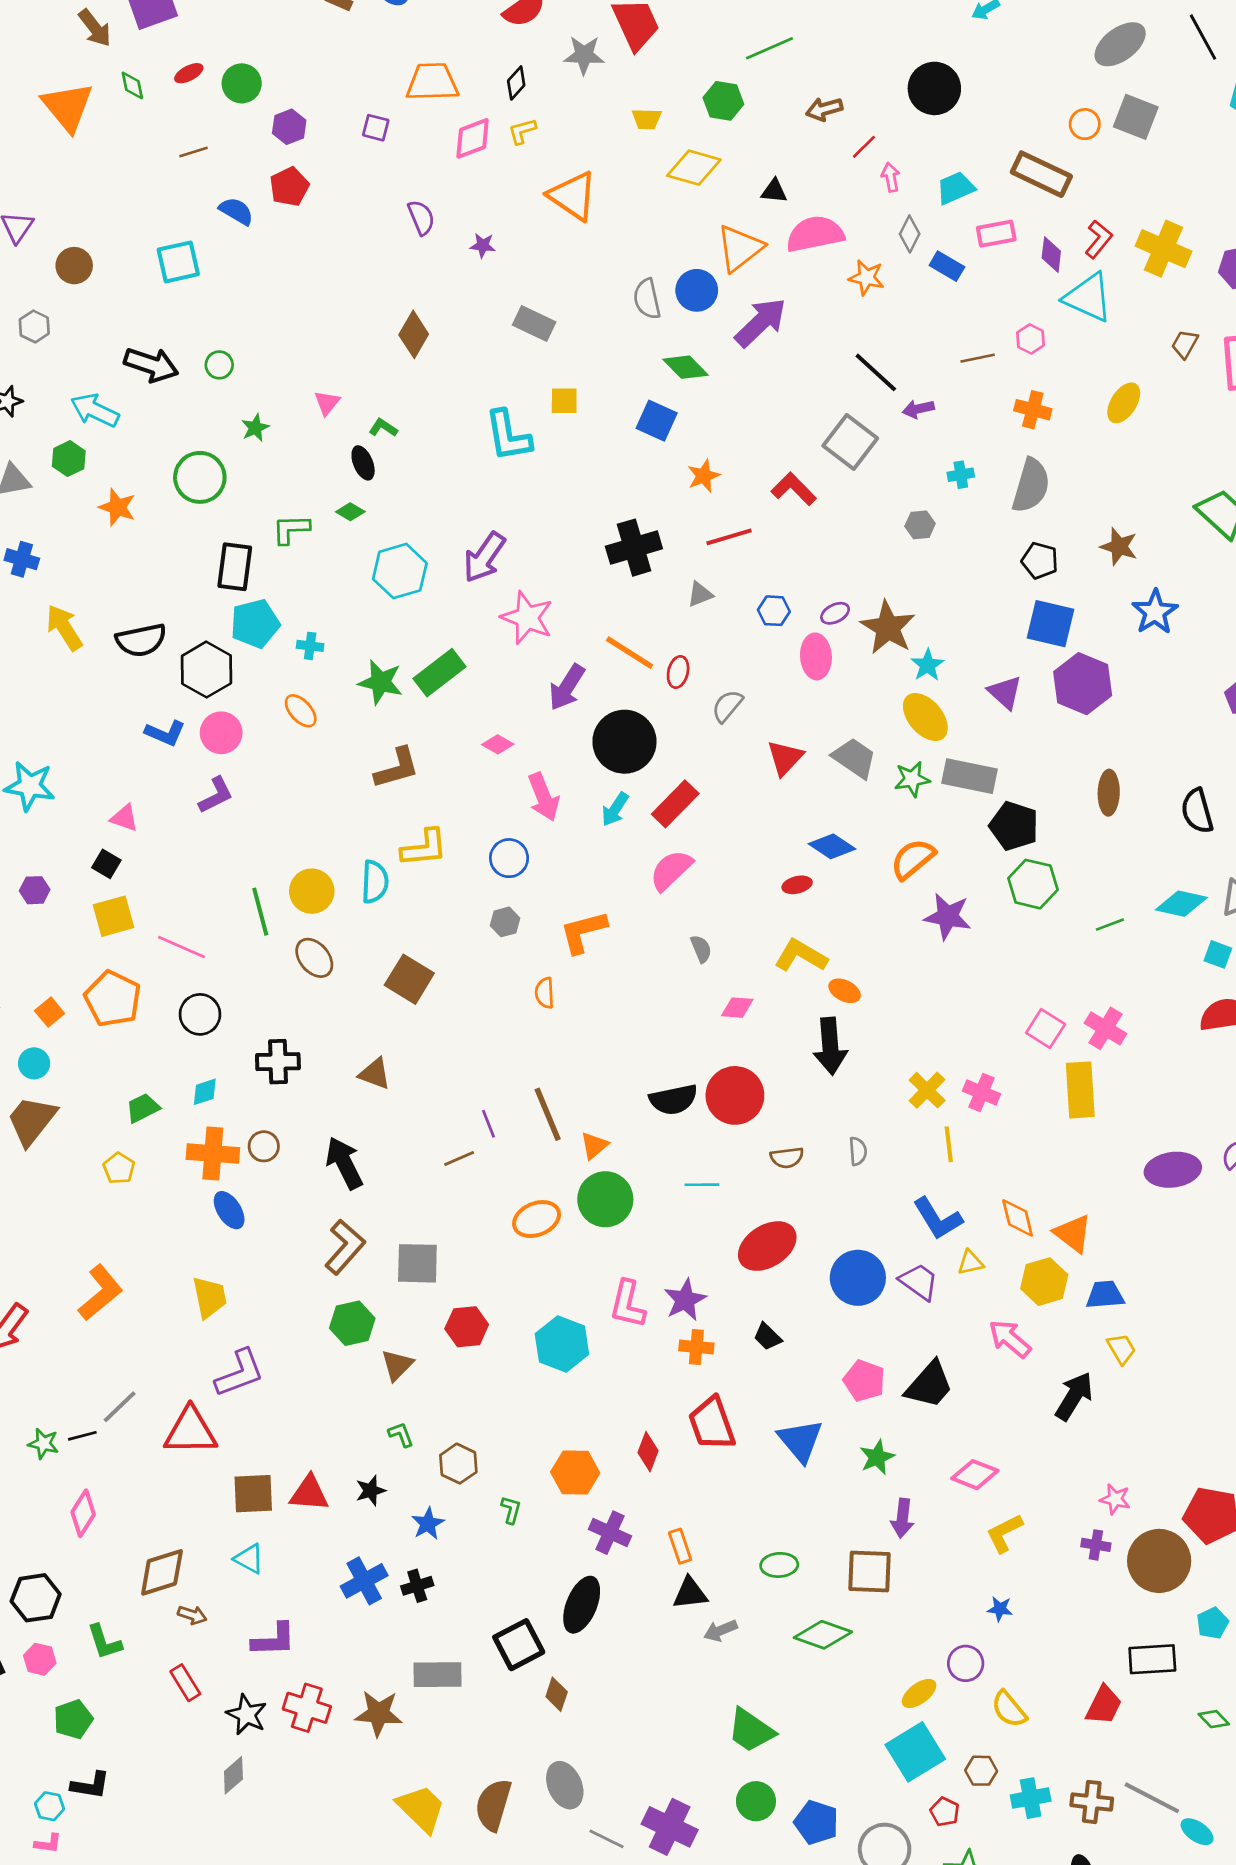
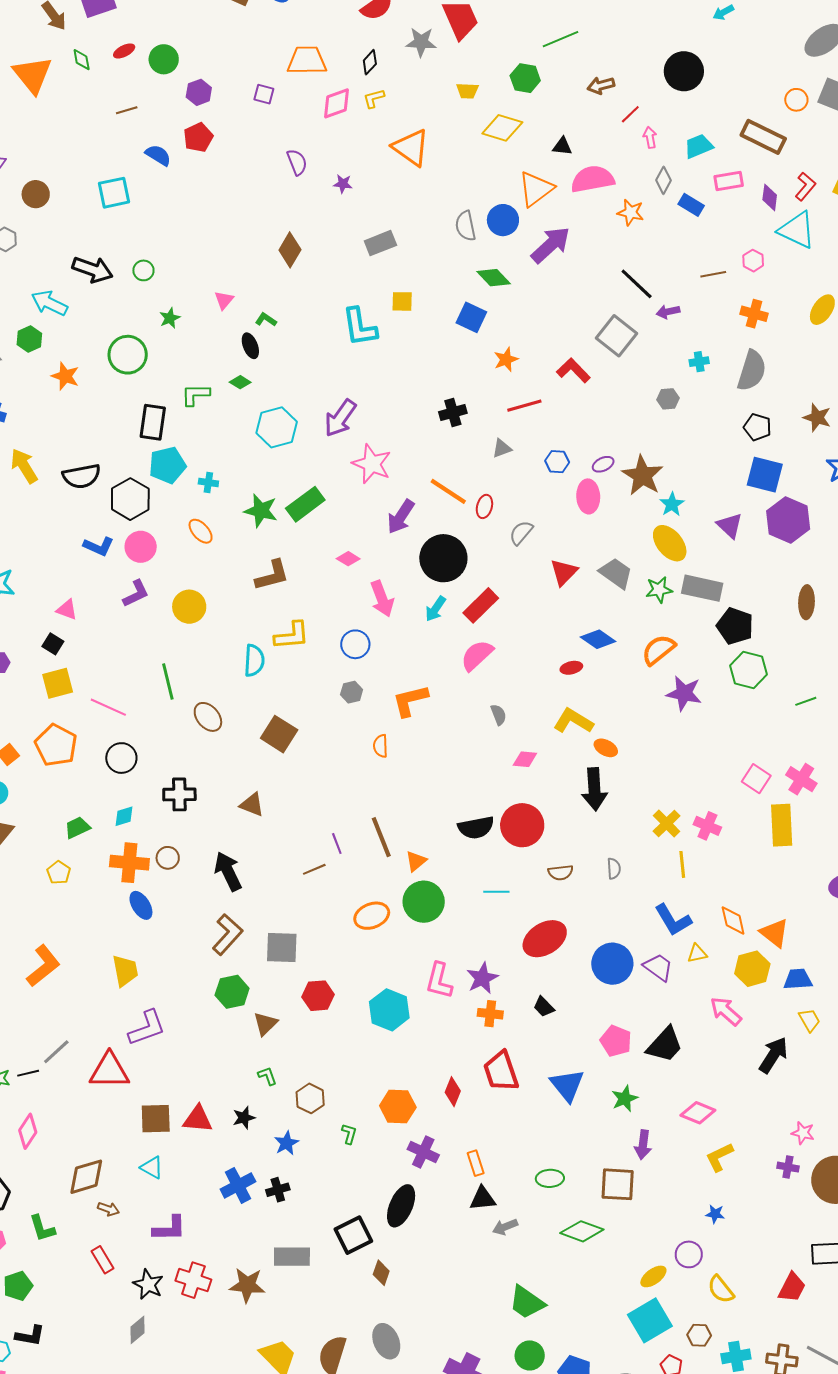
gray rectangle: (534, 324) -> (380, 243), turned -48
black cross: (634, 548) -> (453, 413), size x0.7
yellow circle: (312, 891) -> (189, 607), moved

